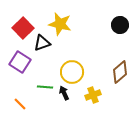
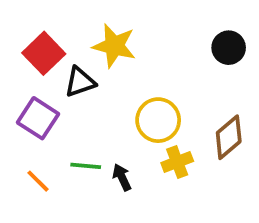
yellow circle: (72, 72) -> (158, 120), moved
yellow cross: (93, 95) -> (177, 162), moved
orange line: (20, 104) -> (38, 181), moved

